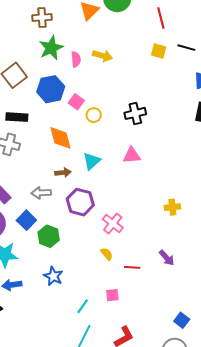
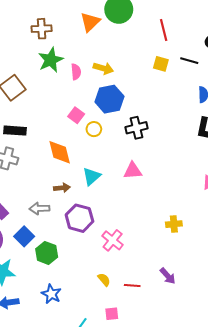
blue hexagon: (51, 89) -> (109, 99), moved
yellow semicircle: (107, 254) -> (104, 280), moved

